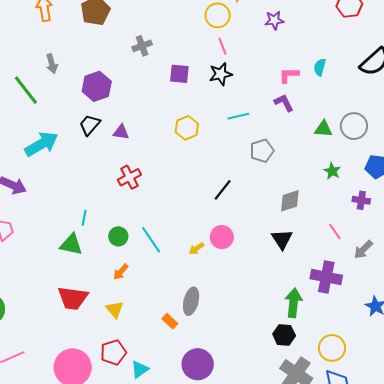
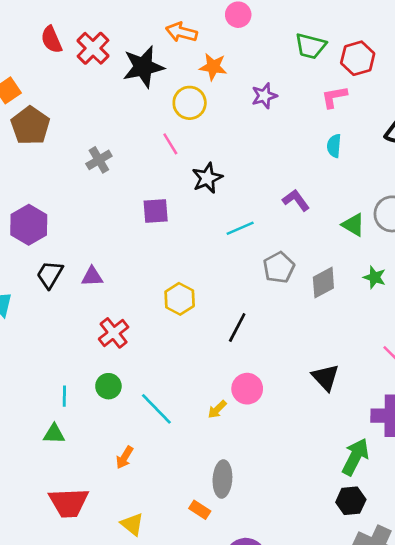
pink line: (222, 46) -> (170, 144), moved
purple square: (179, 74) -> (156, 211), moved
pink L-shape: (289, 75) -> (334, 97), moved
purple hexagon: (97, 86) -> (29, 225), moved
yellow hexagon: (187, 128) -> (180, 299), moved
green triangle: (323, 129) -> (353, 225), turned 36
gray diamond: (290, 201) -> (323, 283), moved
green circle: (118, 236) -> (108, 386), moved
green triangle: (71, 245) -> (54, 434), size x0.7
green arrow: (293, 303) -> (355, 457), turned 32
yellow triangle: (115, 309) -> (132, 524), moved

